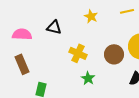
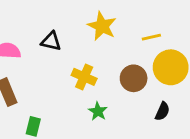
yellow line: (127, 11) -> (151, 37), moved
yellow star: (91, 16) -> (102, 26), size x1.5

